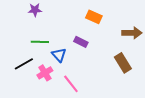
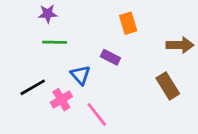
orange rectangle: (94, 17) -> (128, 23), turned 49
green line: (40, 42) -> (55, 42), moved

